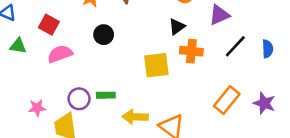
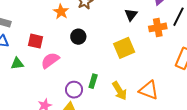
orange cross: (191, 51) -> (158, 27), moved
green rectangle: (106, 95) -> (93, 81), turned -56
yellow arrow: (135, 117) -> (120, 91), turned -108

